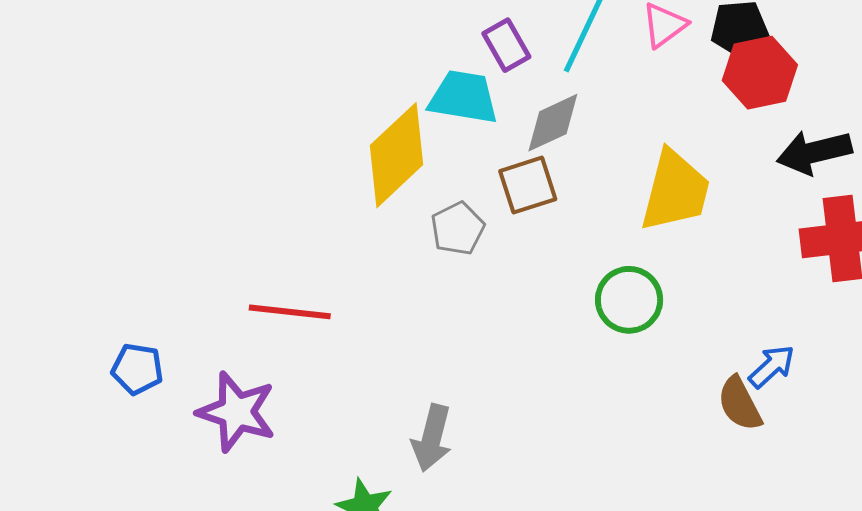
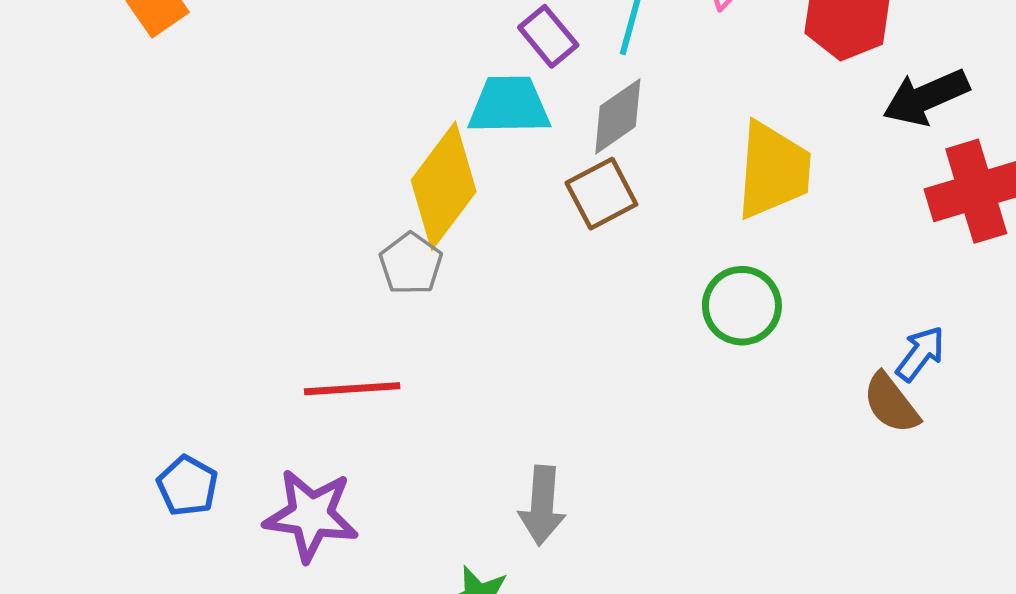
gray pentagon: (458, 228) -> (411, 264), moved
blue pentagon: (137, 369) -> (187, 486), turned 30

